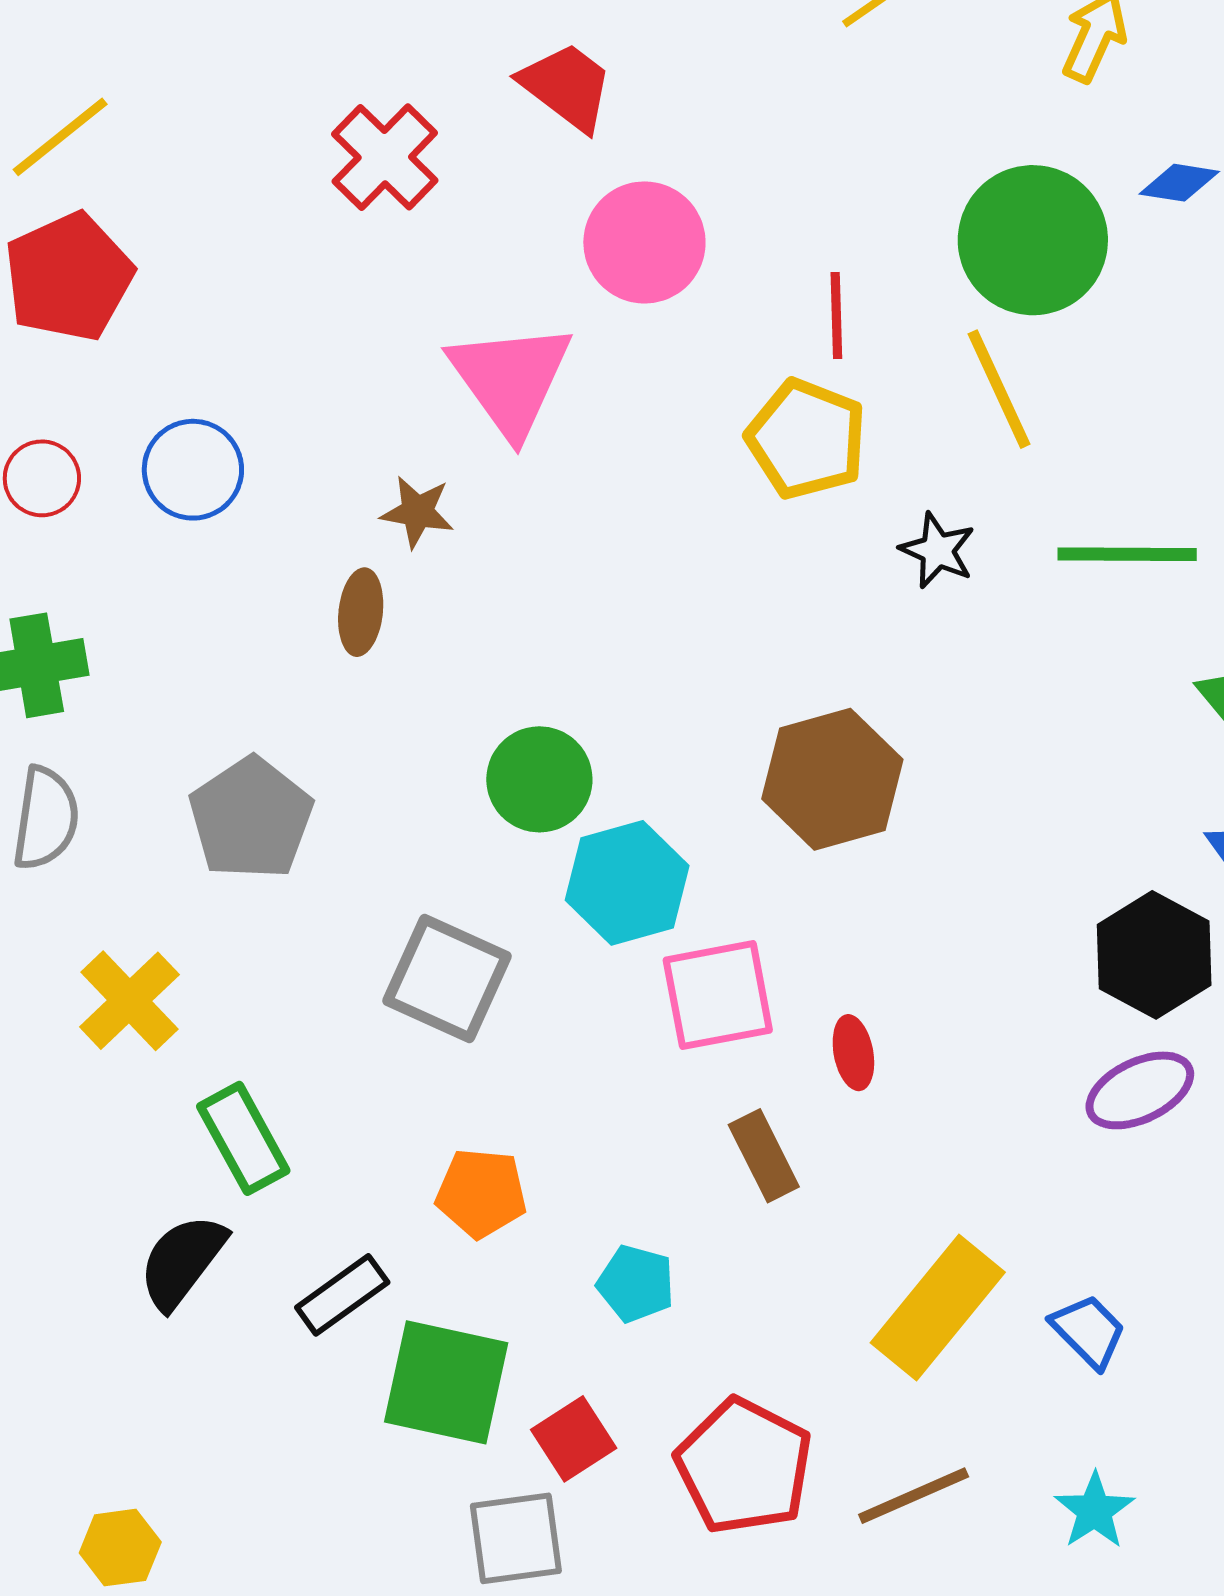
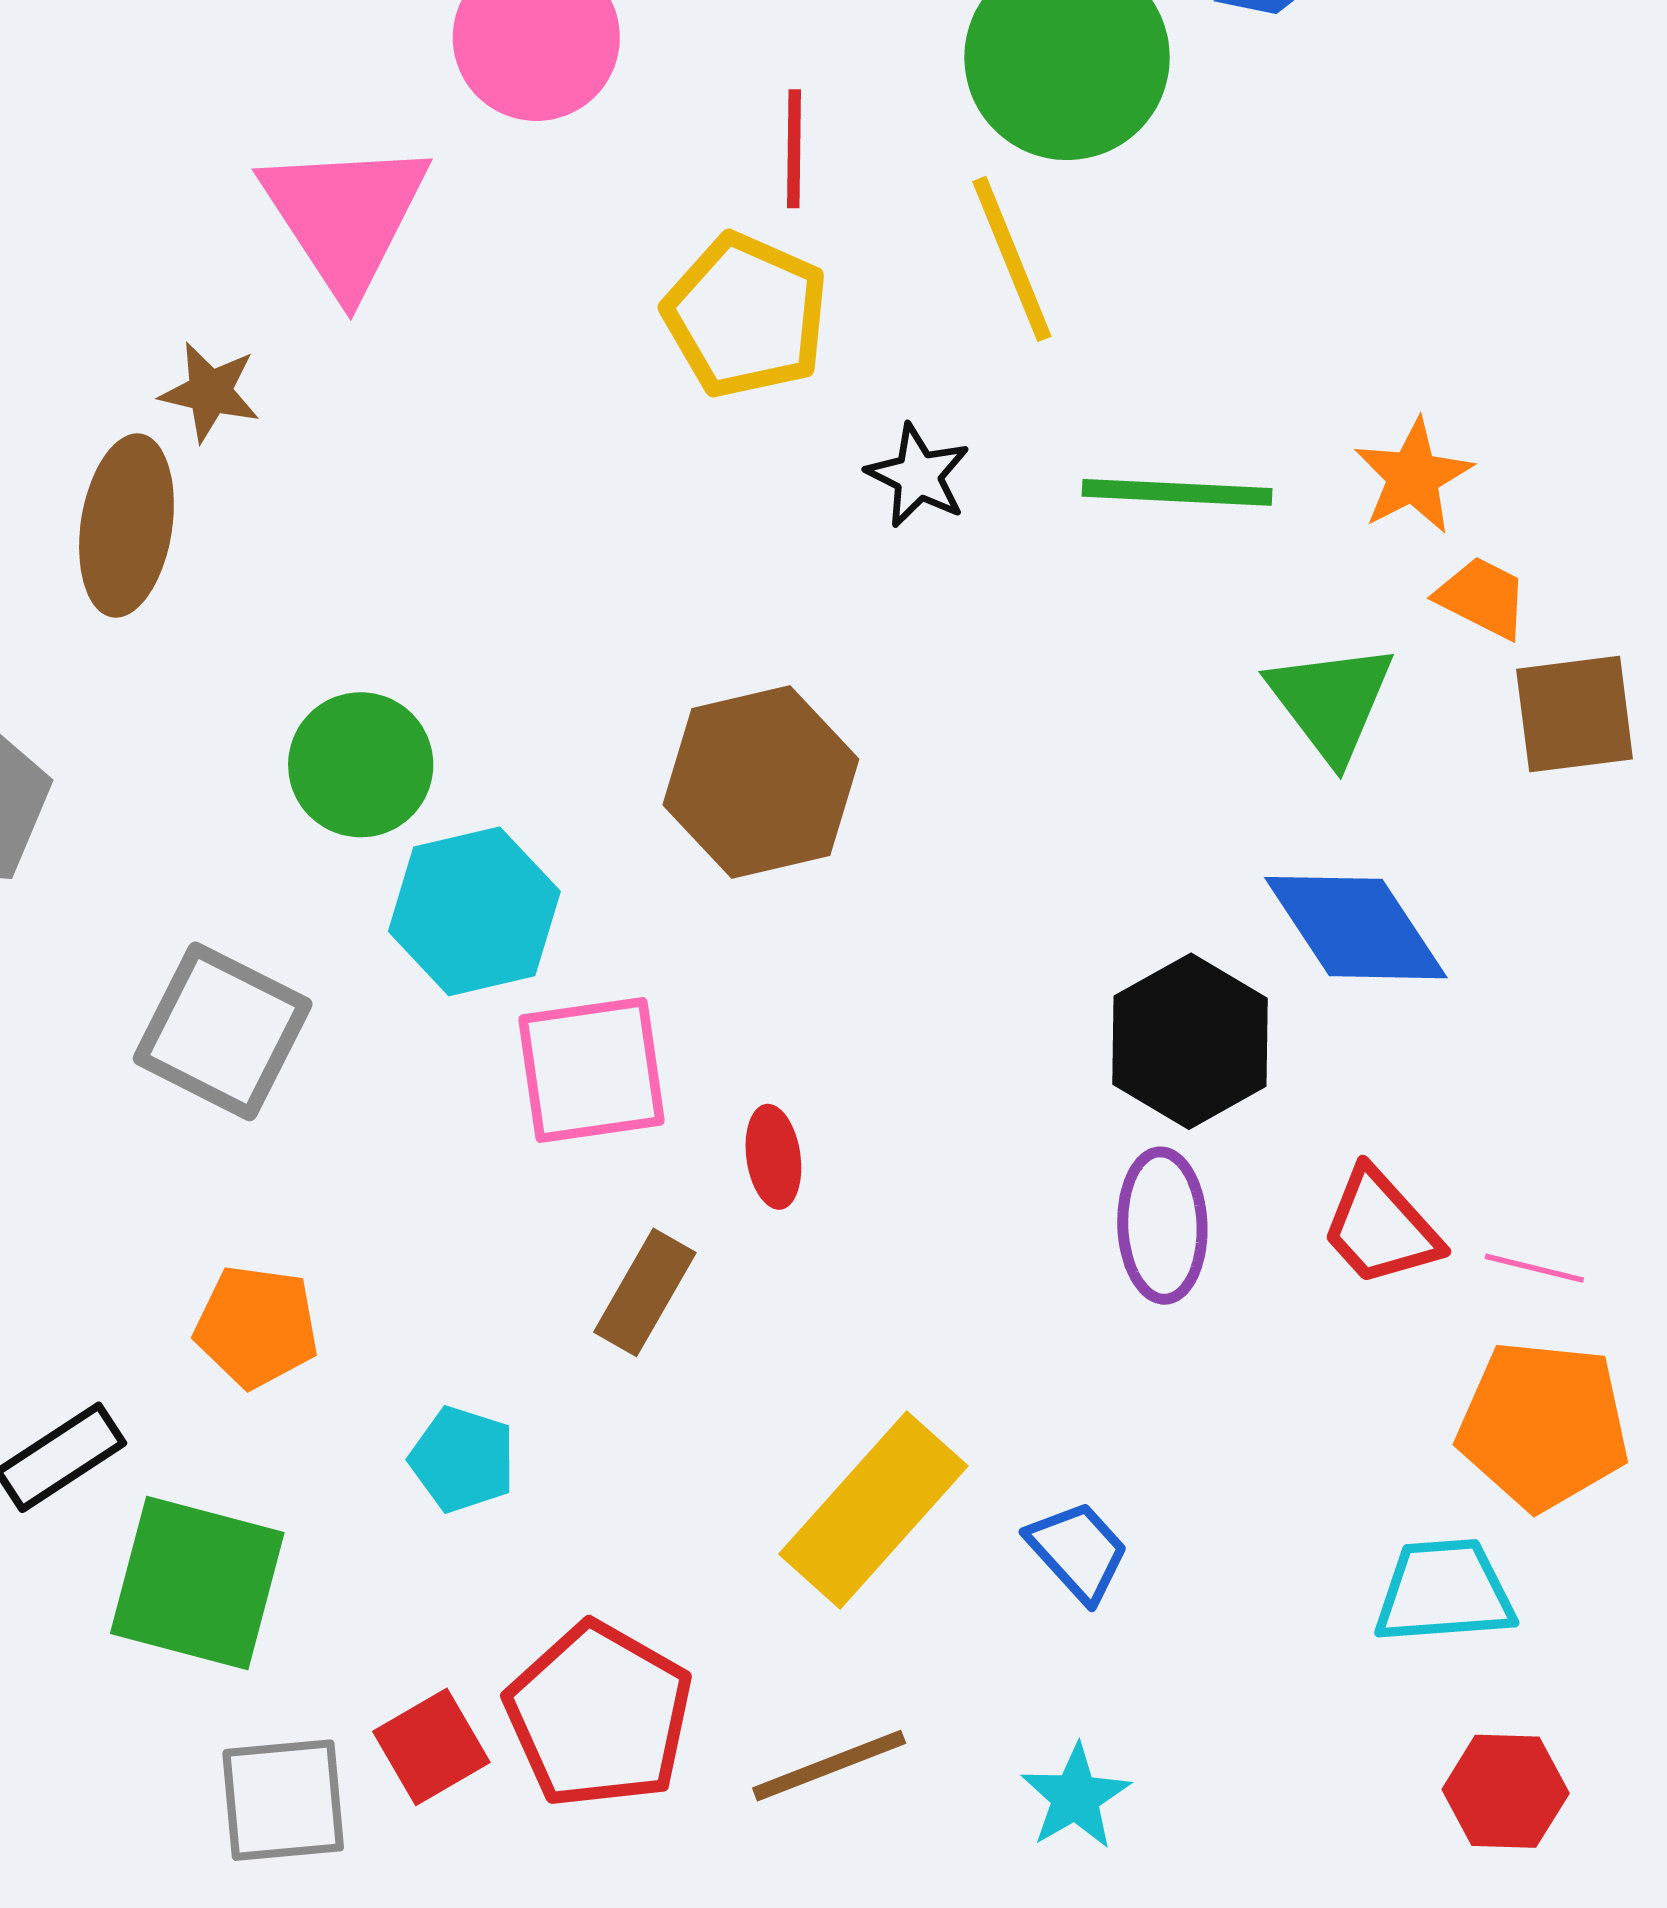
brown ellipse: (361, 612) -> (126, 526), size x1.5
purple ellipse: (1140, 1090) -> (1162, 1226), turned -69
brown rectangle: (764, 1156) -> (645, 1292), turned 54
red square: (574, 1439) -> (431, 1747), moved

